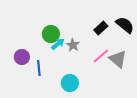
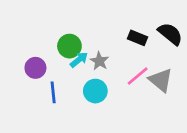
black rectangle: (101, 28) -> (138, 38), turned 64
purple circle: (22, 57) -> (35, 68), moved
cyan circle: (70, 83) -> (95, 91), moved

